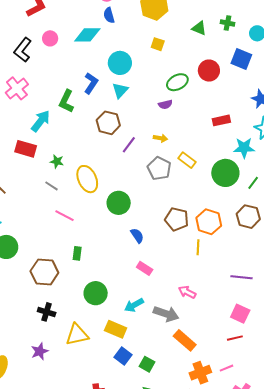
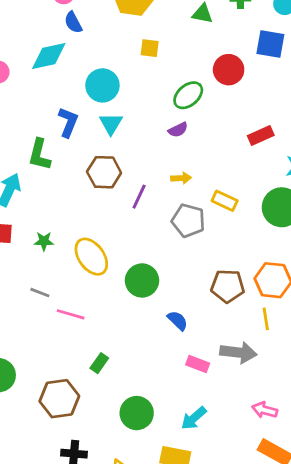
gray line: (51, 186) -> (40, 293), moved
green rectangle: (77, 253) -> (99, 363), turned 40
pink arrow: (187, 292) -> (265, 410), moved
gray arrow: (166, 314) -> (238, 353), moved

